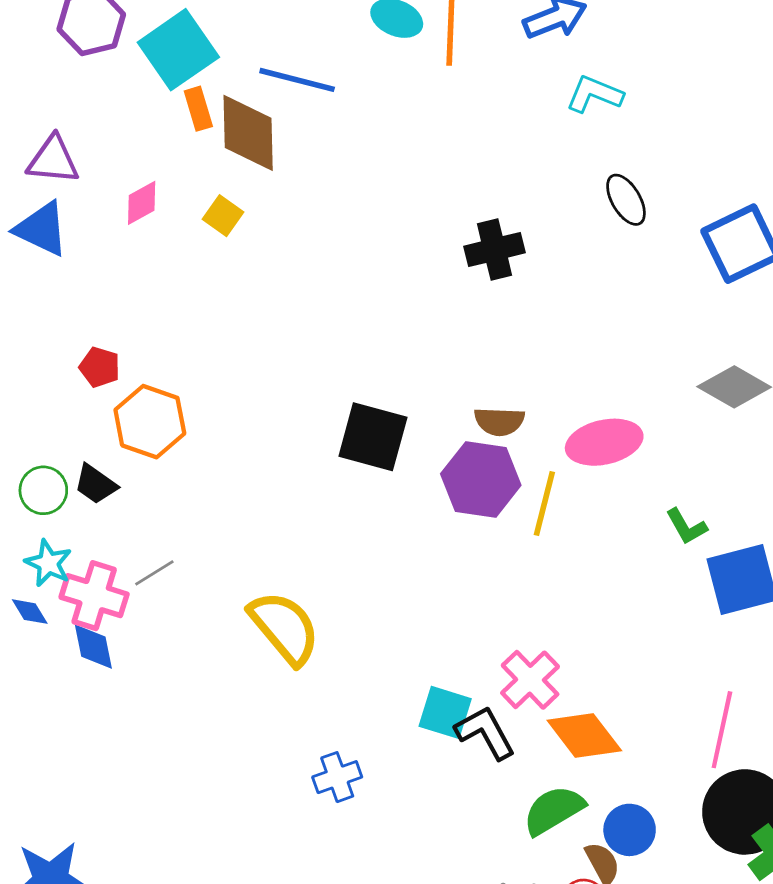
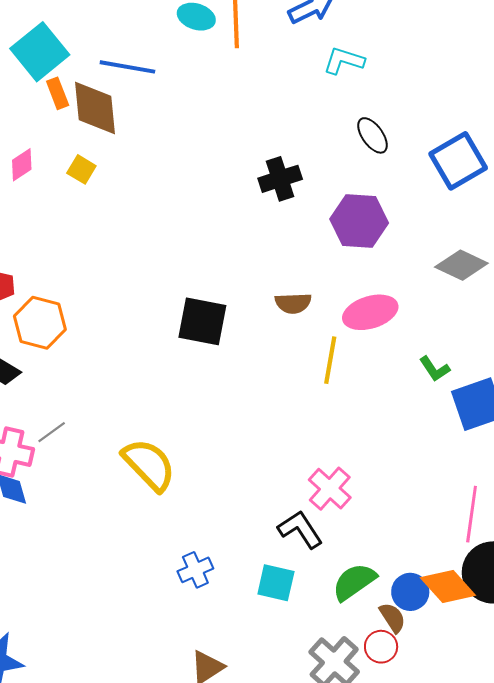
purple hexagon: (481, 479) -> (359, 221), moved
cyan square: (445, 712) -> (276, 583), moved
orange diamond: (584, 736) -> (448, 587), moved

